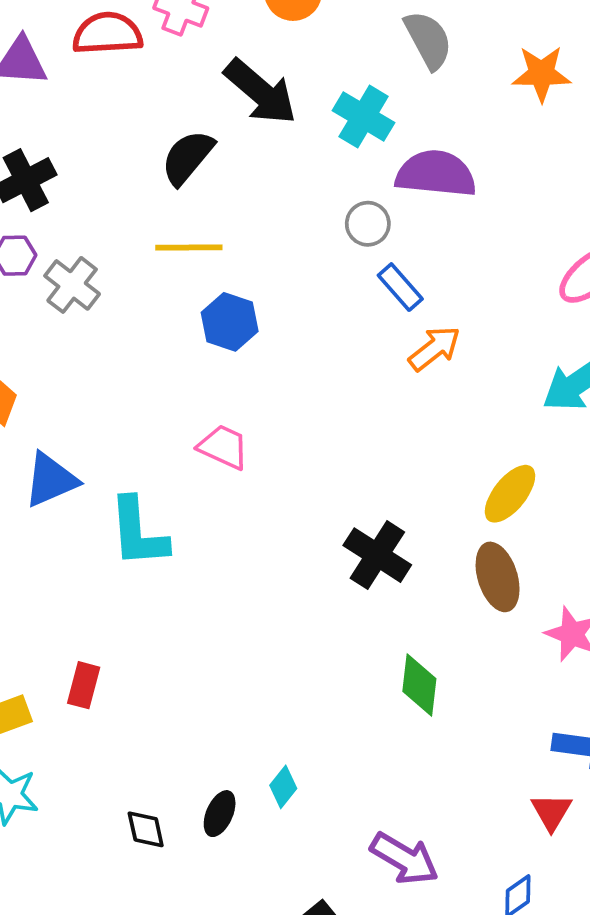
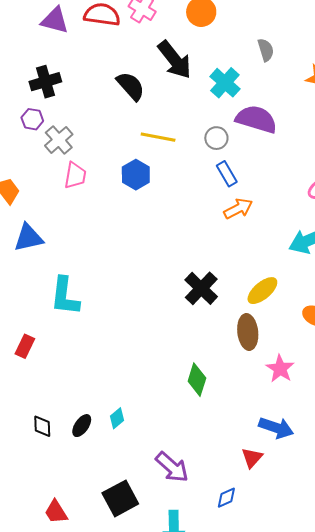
gray semicircle: (428, 40) -> (266, 50), size x0.7
black semicircle: (187, 157) -> (131, 86), turned 88
yellow line: (189, 247) -> (158, 137), moved
pink trapezoid: (223, 447) -> (75, 175), moved, turned 64
cyan L-shape: (138, 532) -> (65, 296), moved
black cross: (377, 555) -> (201, 288), moved

